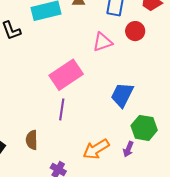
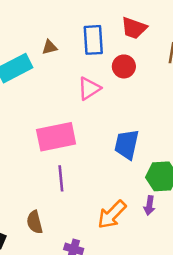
pink rectangle: (66, 75) -> (56, 137), turned 36

